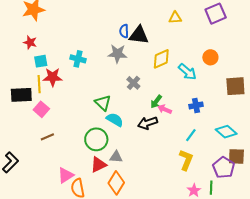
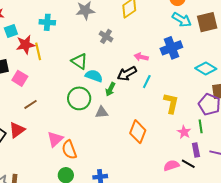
cyan arrow: (187, 72) -> (182, 20), moved
yellow line: (39, 84) -> (38, 51), moved
green arrow: (156, 102) -> (110, 89), moved
blue cross: (196, 105) -> (171, 48), size x1.5
cyan line: (191, 135) -> (147, 82), moved
red triangle: (98, 165) -> (17, 130), moved
orange diamond: (116, 183) -> (138, 132), moved

